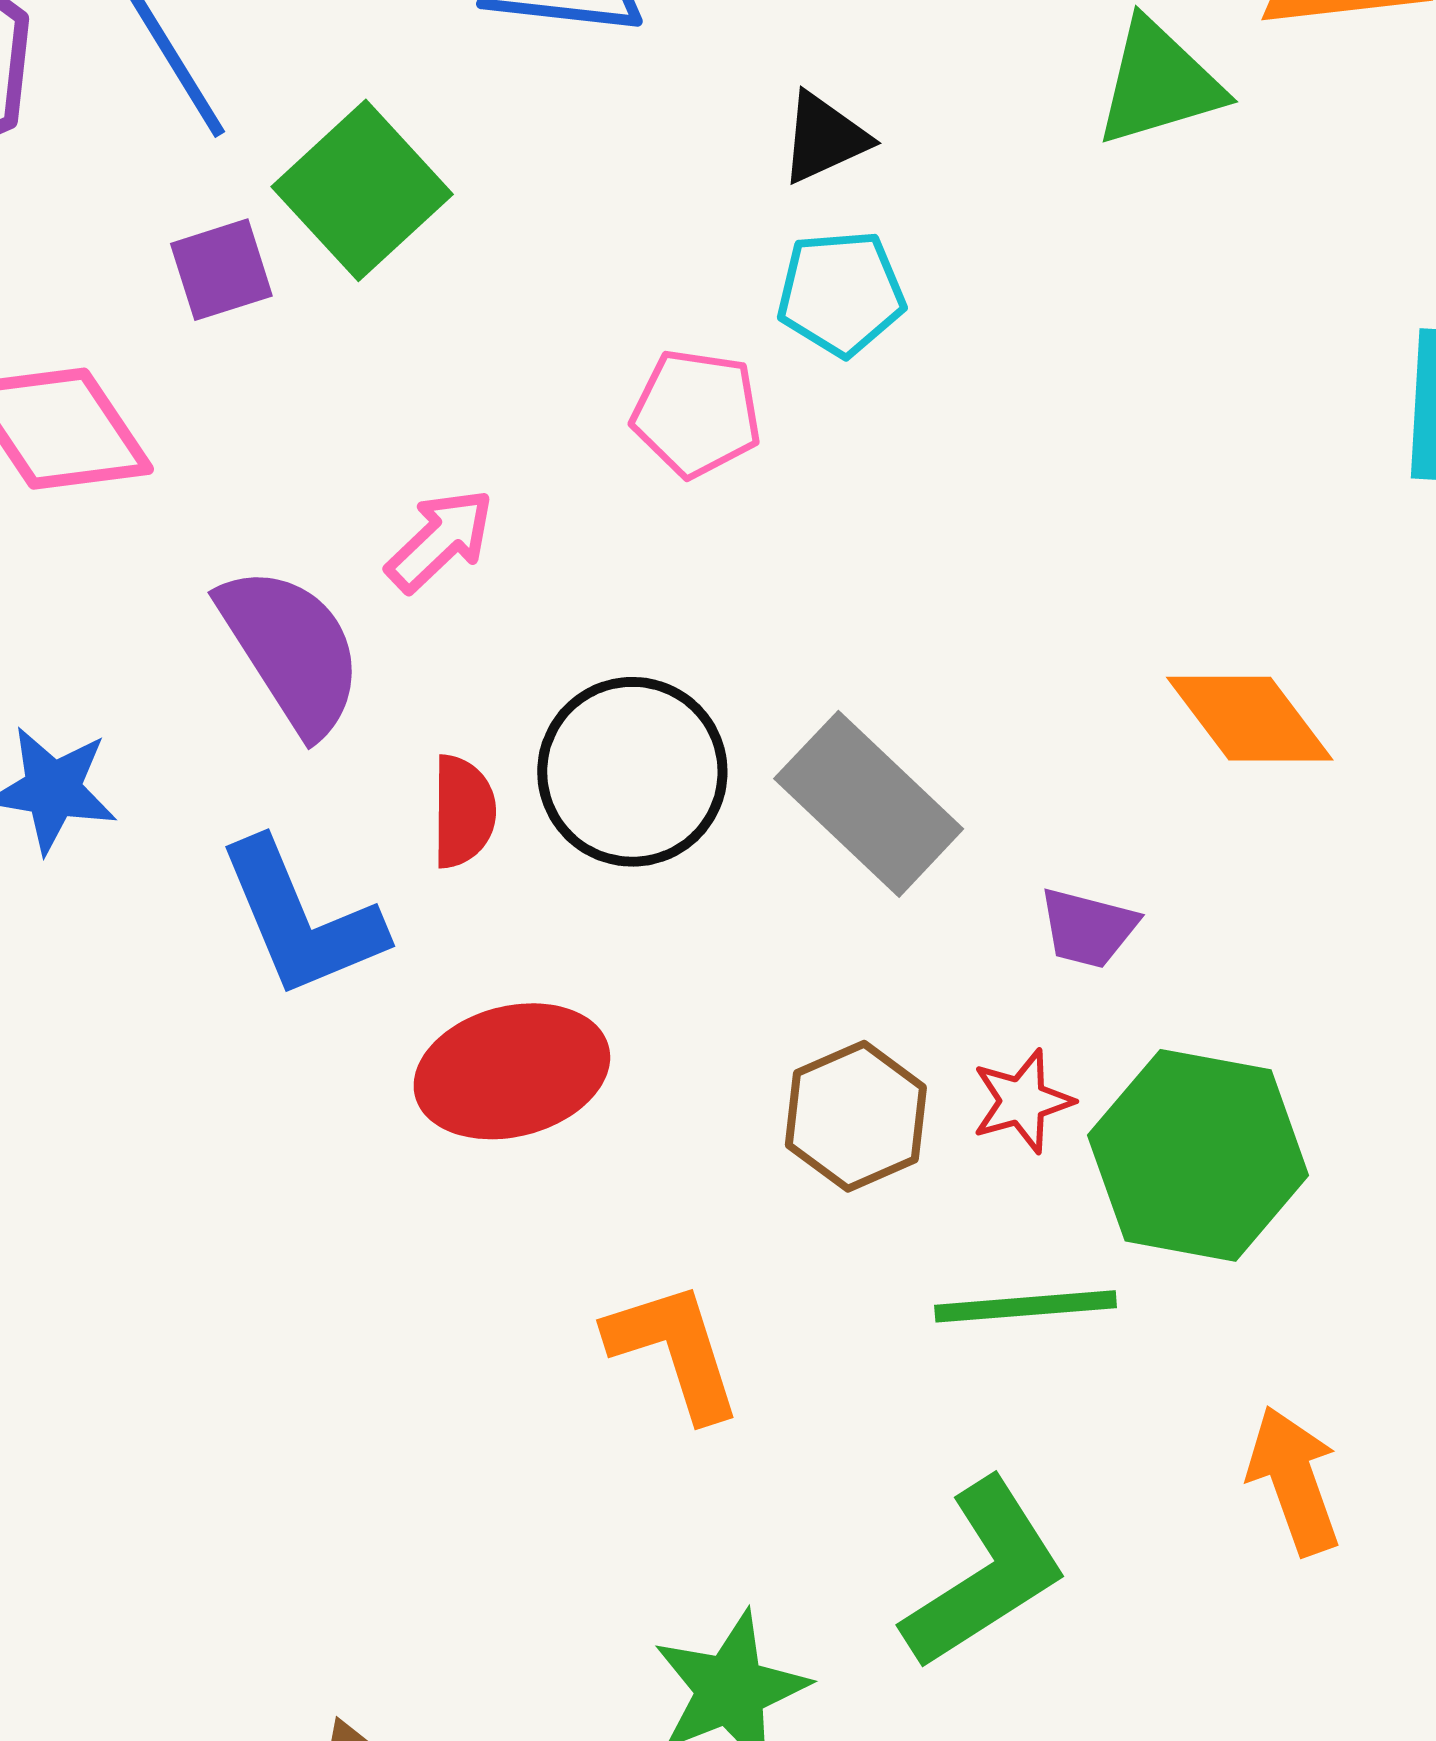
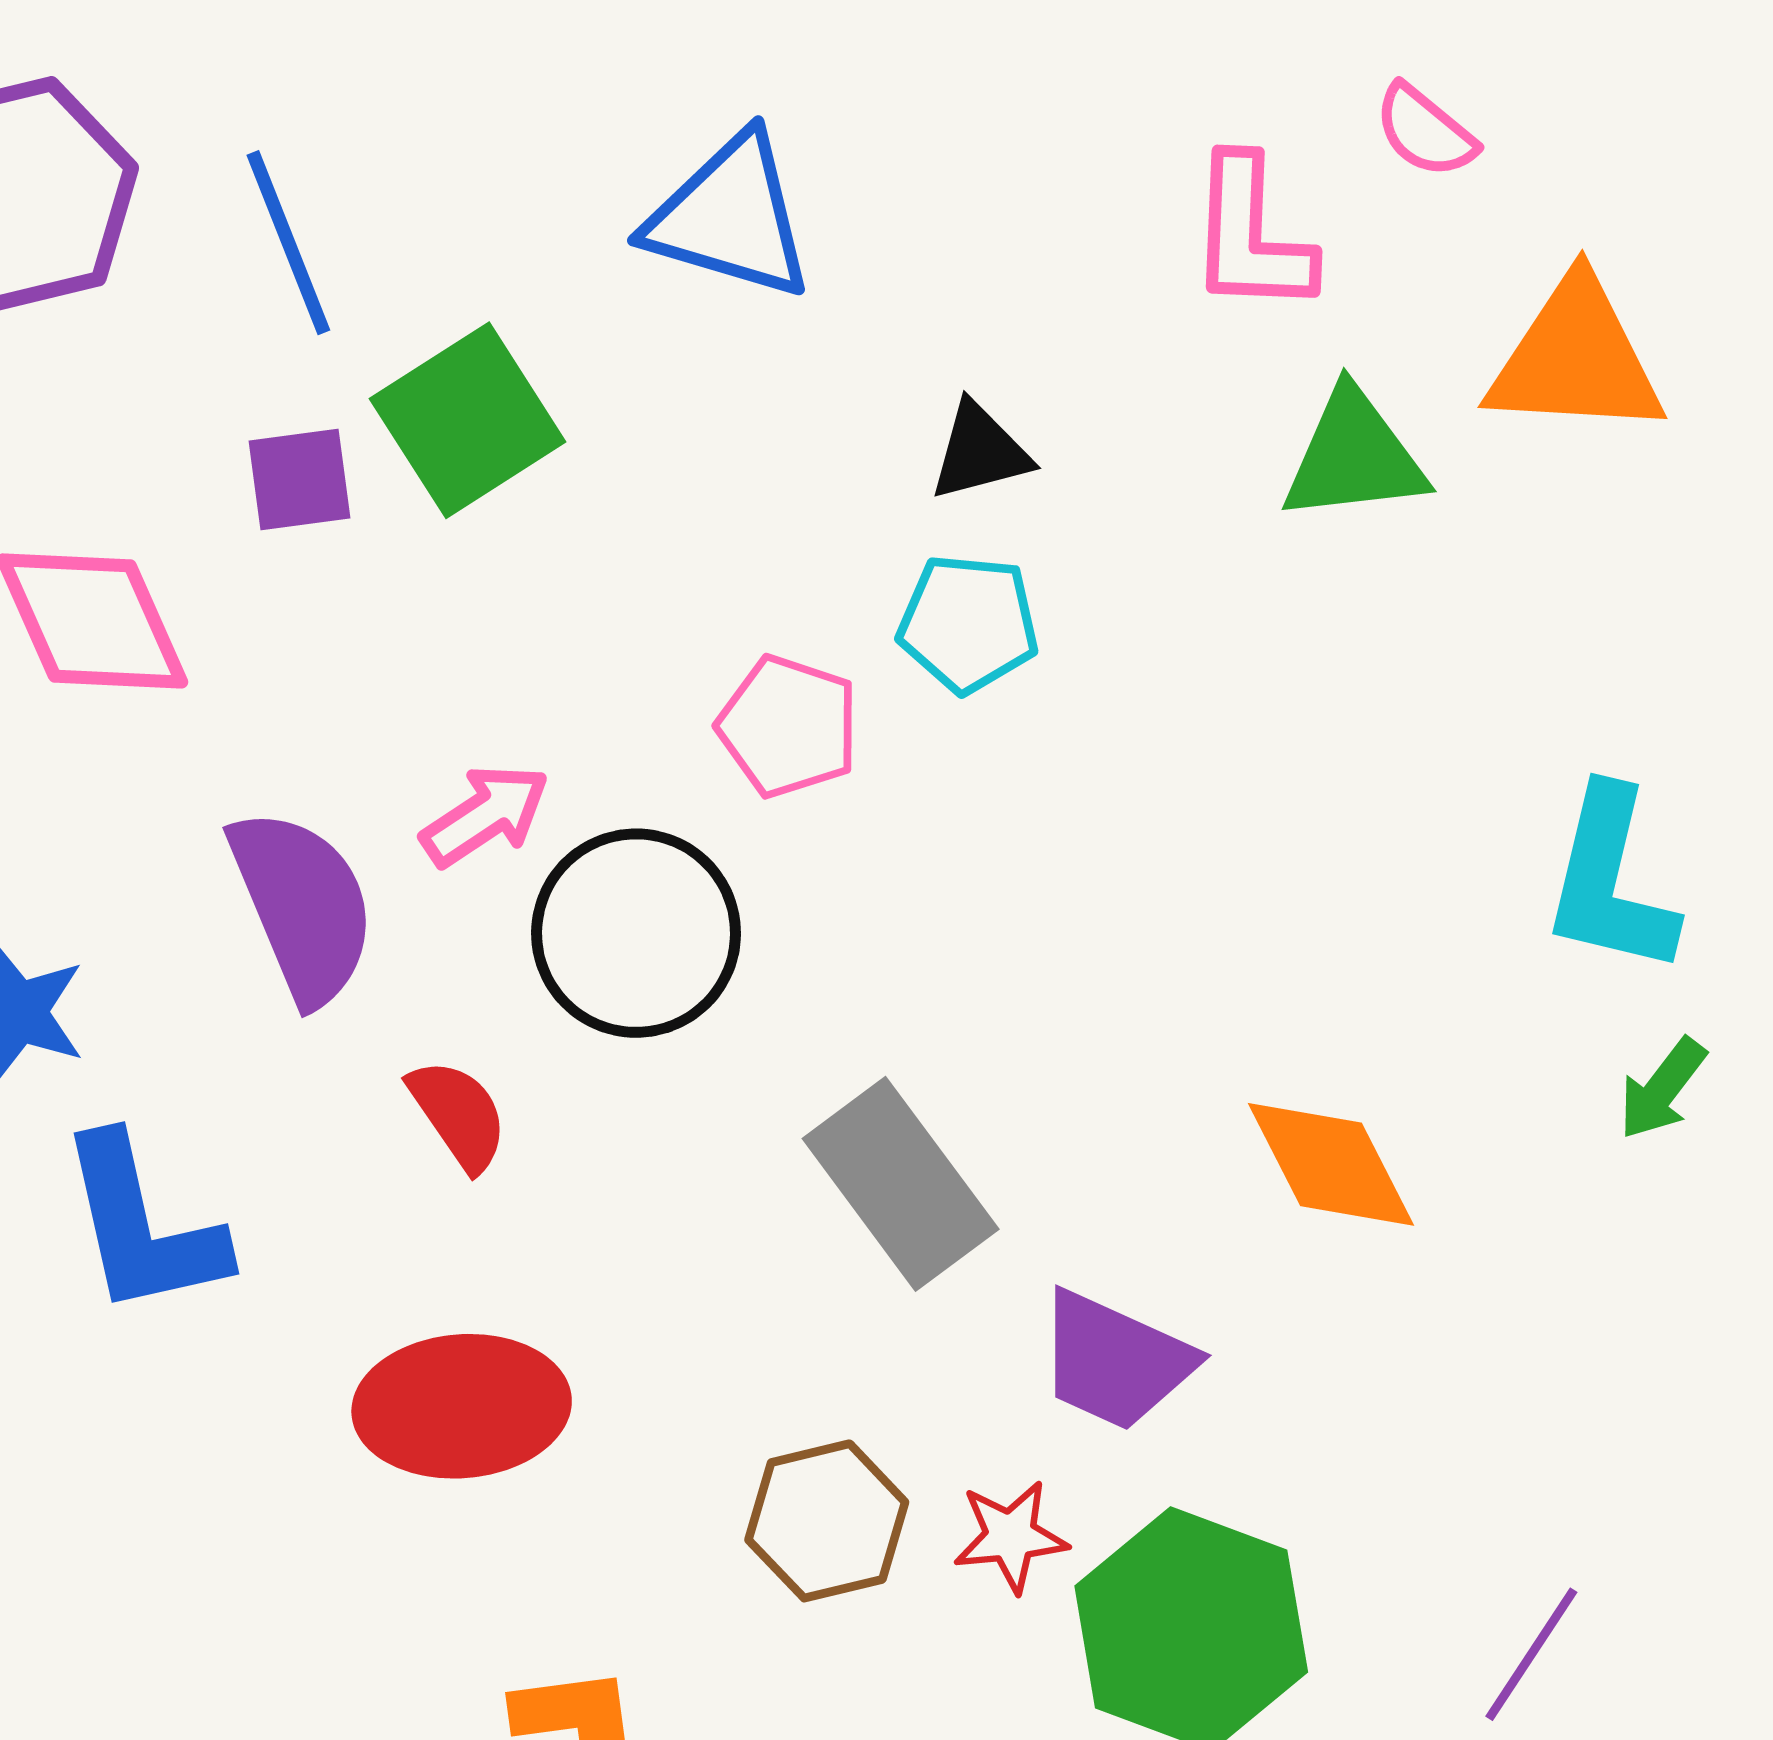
black circle: (632, 772) -> (636, 933), moved
red semicircle: (463, 811) -> (458, 1115), turned -45
blue L-shape: (301, 919) -> (142, 1226), moved
purple trapezoid: (1088, 928) -> (1115, 1361), size x1.5

